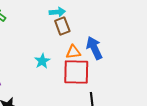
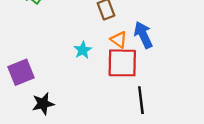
orange triangle: (73, 52) -> (119, 40), turned 42

